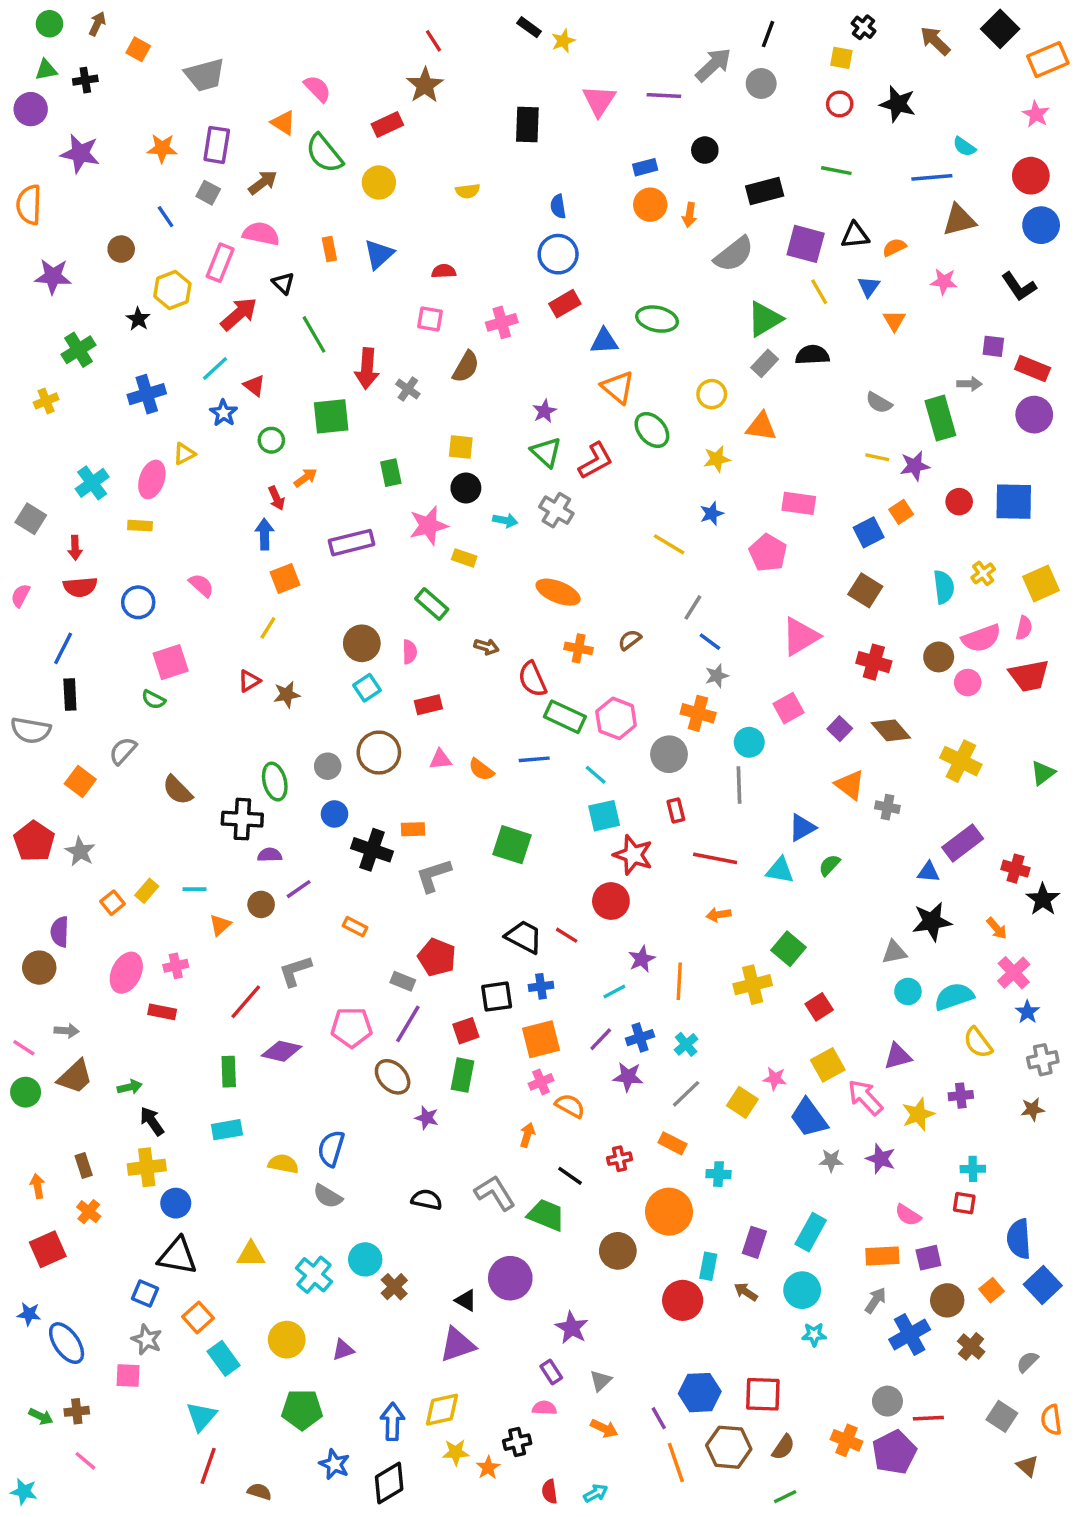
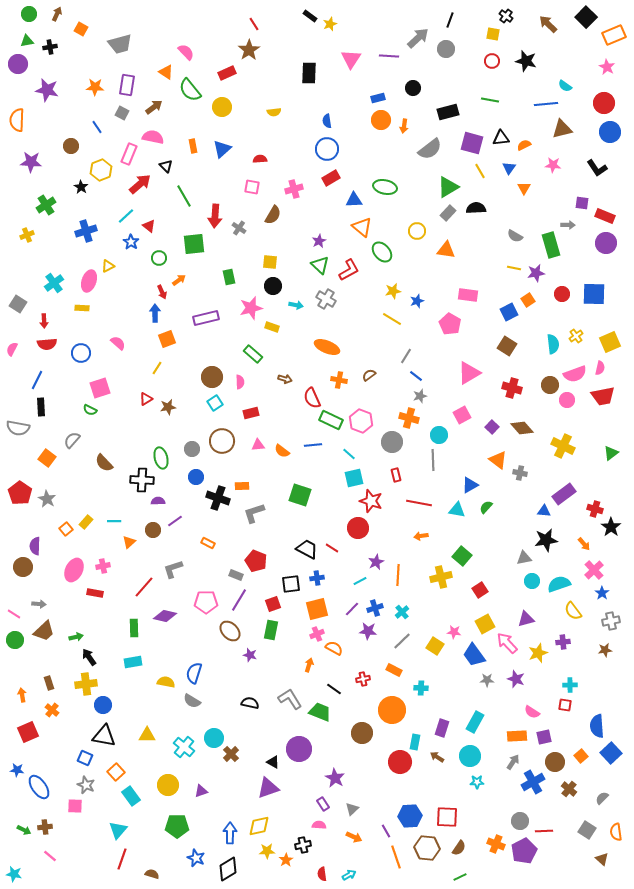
yellow star: (717, 459) -> (393, 291), moved

